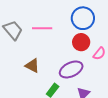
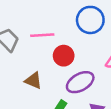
red circle: (81, 42) -> (64, 56), moved

